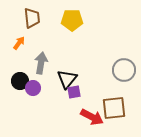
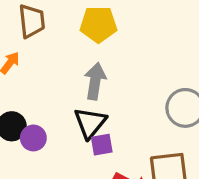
gray arrow: (41, 63) -> (95, 81), moved

